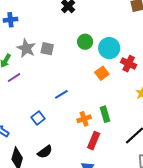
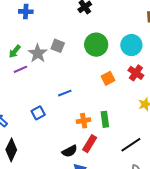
green circle: (85, 42) -> (96, 45), size x1.5
gray star: (26, 48) -> (38, 53), moved
cyan circle: (109, 48) -> (131, 45), moved
black semicircle: (45, 152) -> (70, 151), moved

